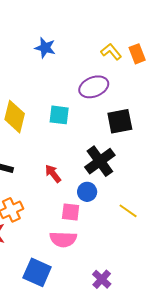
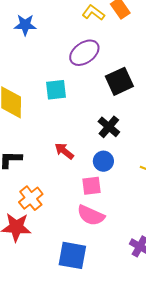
black cross: (100, 161) -> (109, 127), size x0.7
pink semicircle: (63, 239) -> (91, 215), turned 36

